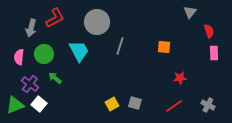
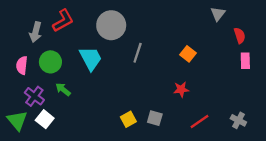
orange square: (164, 47) -> (188, 54), turned 32
red star: (180, 78) -> (181, 89), moved
green triangle: (15, 105) -> (17, 120), turned -48

